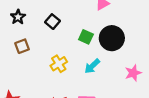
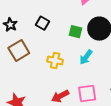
brown square: (22, 46) -> (19, 51), size x1.5
yellow cross: (59, 64) -> (55, 61), turned -35

